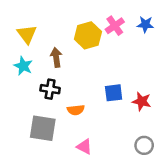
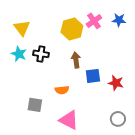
brown arrow: (56, 57) -> (76, 60), moved
black cross: (50, 89) -> (41, 54), moved
gray square: (43, 128) -> (35, 105), size x0.7
pink triangle: (84, 147) -> (69, 120), size x1.5

